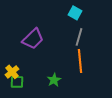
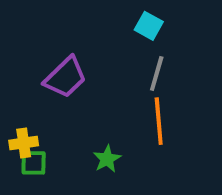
yellow cross: (12, 72) -> (24, 143), turned 32

